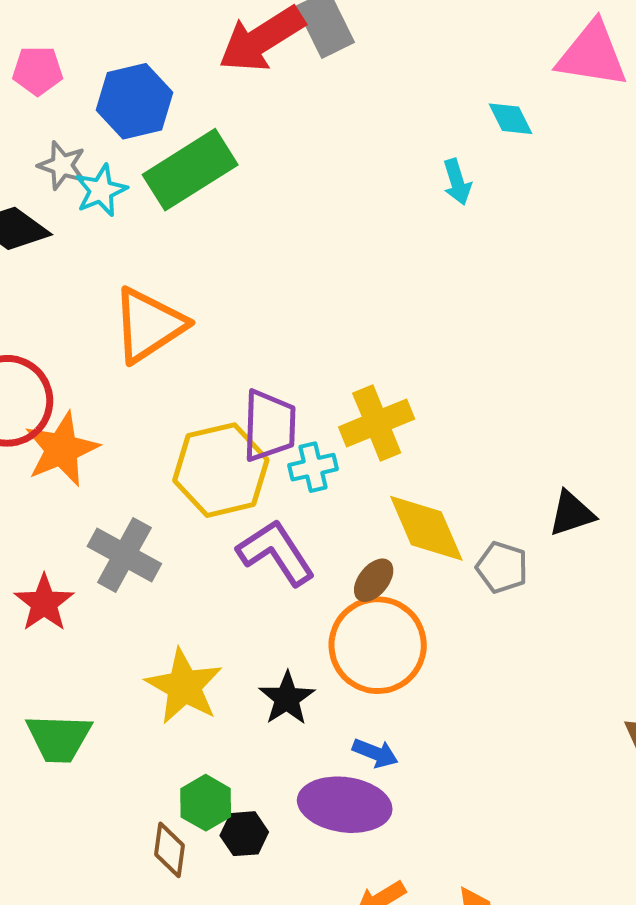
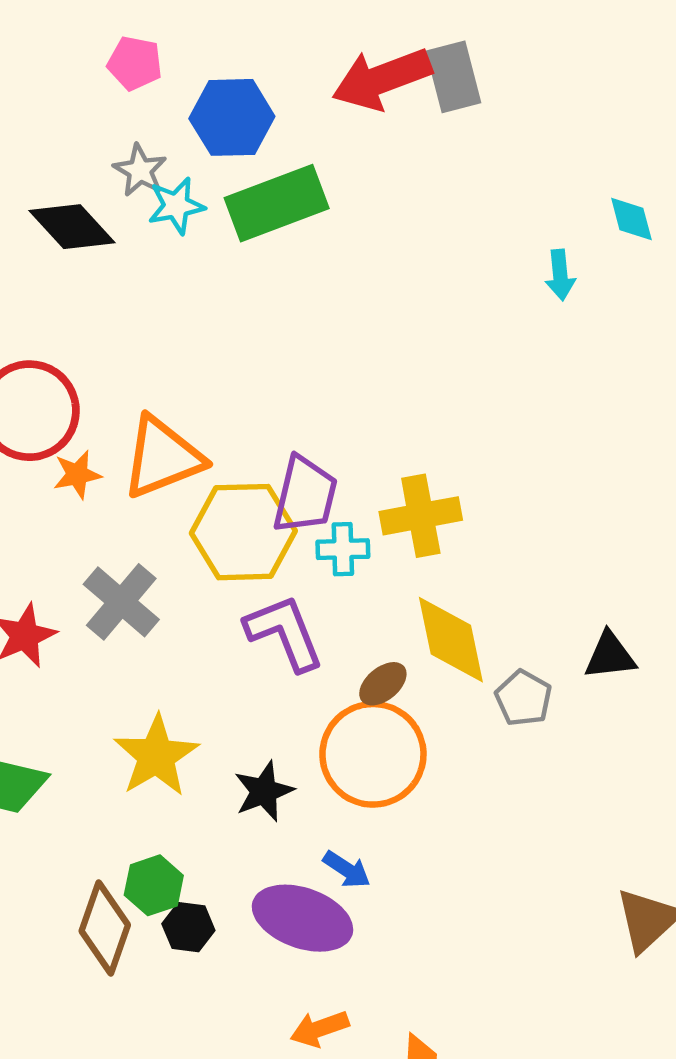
orange triangle: (149, 325) -> (162, 457), moved
orange star: (62, 449) -> (77, 475), size x0.6
brown diamond: (170, 850) -> (105, 928), size x1.5

